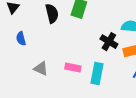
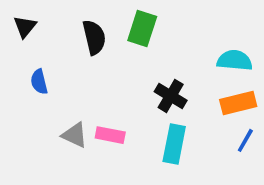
black cross: (109, 42) -> (171, 96), moved
pink rectangle: (73, 68) -> (110, 135), moved

